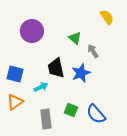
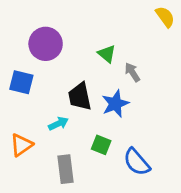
yellow semicircle: (107, 17) -> (165, 17), moved
blue square: (15, 74) -> (21, 82), moved
green square: (71, 110) -> (101, 145), moved

